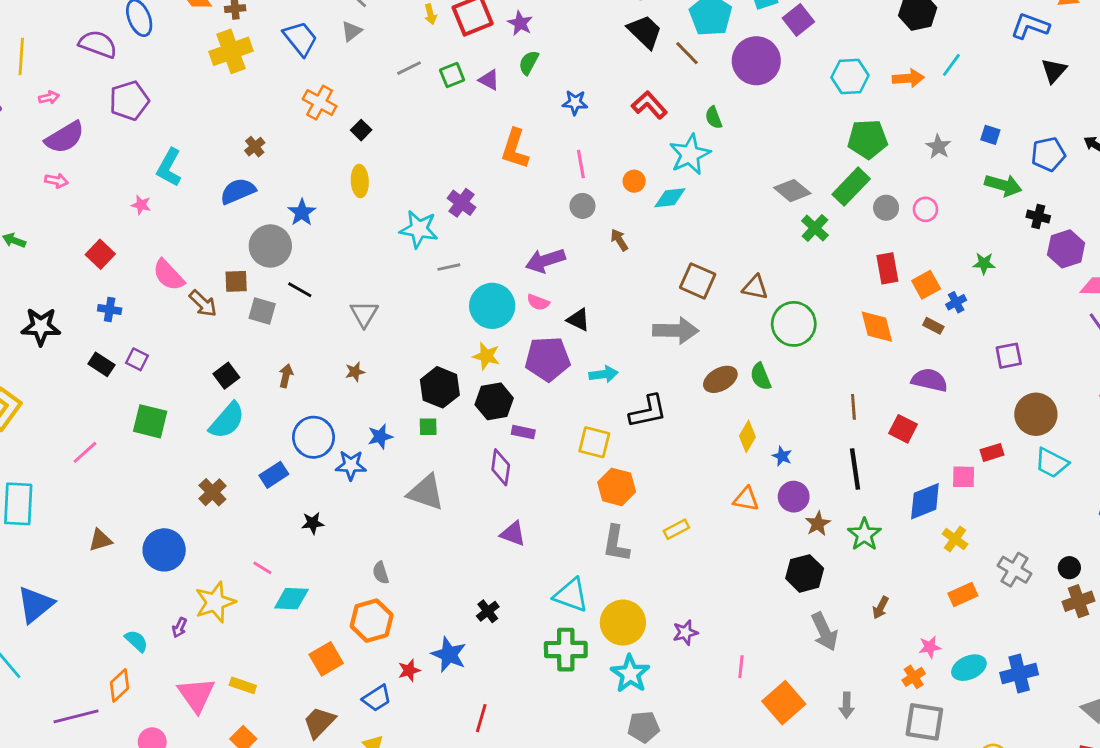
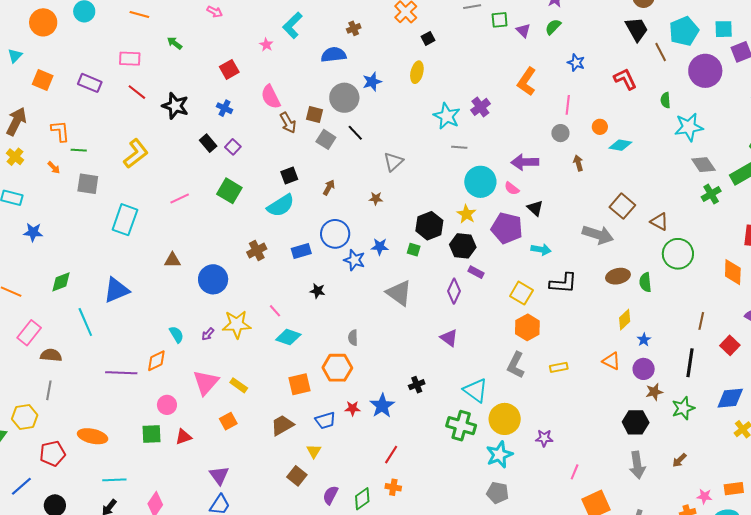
cyan star: (690, 154) -> (689, 127), moved
orange rectangle: (963, 594) -> (734, 489), moved

